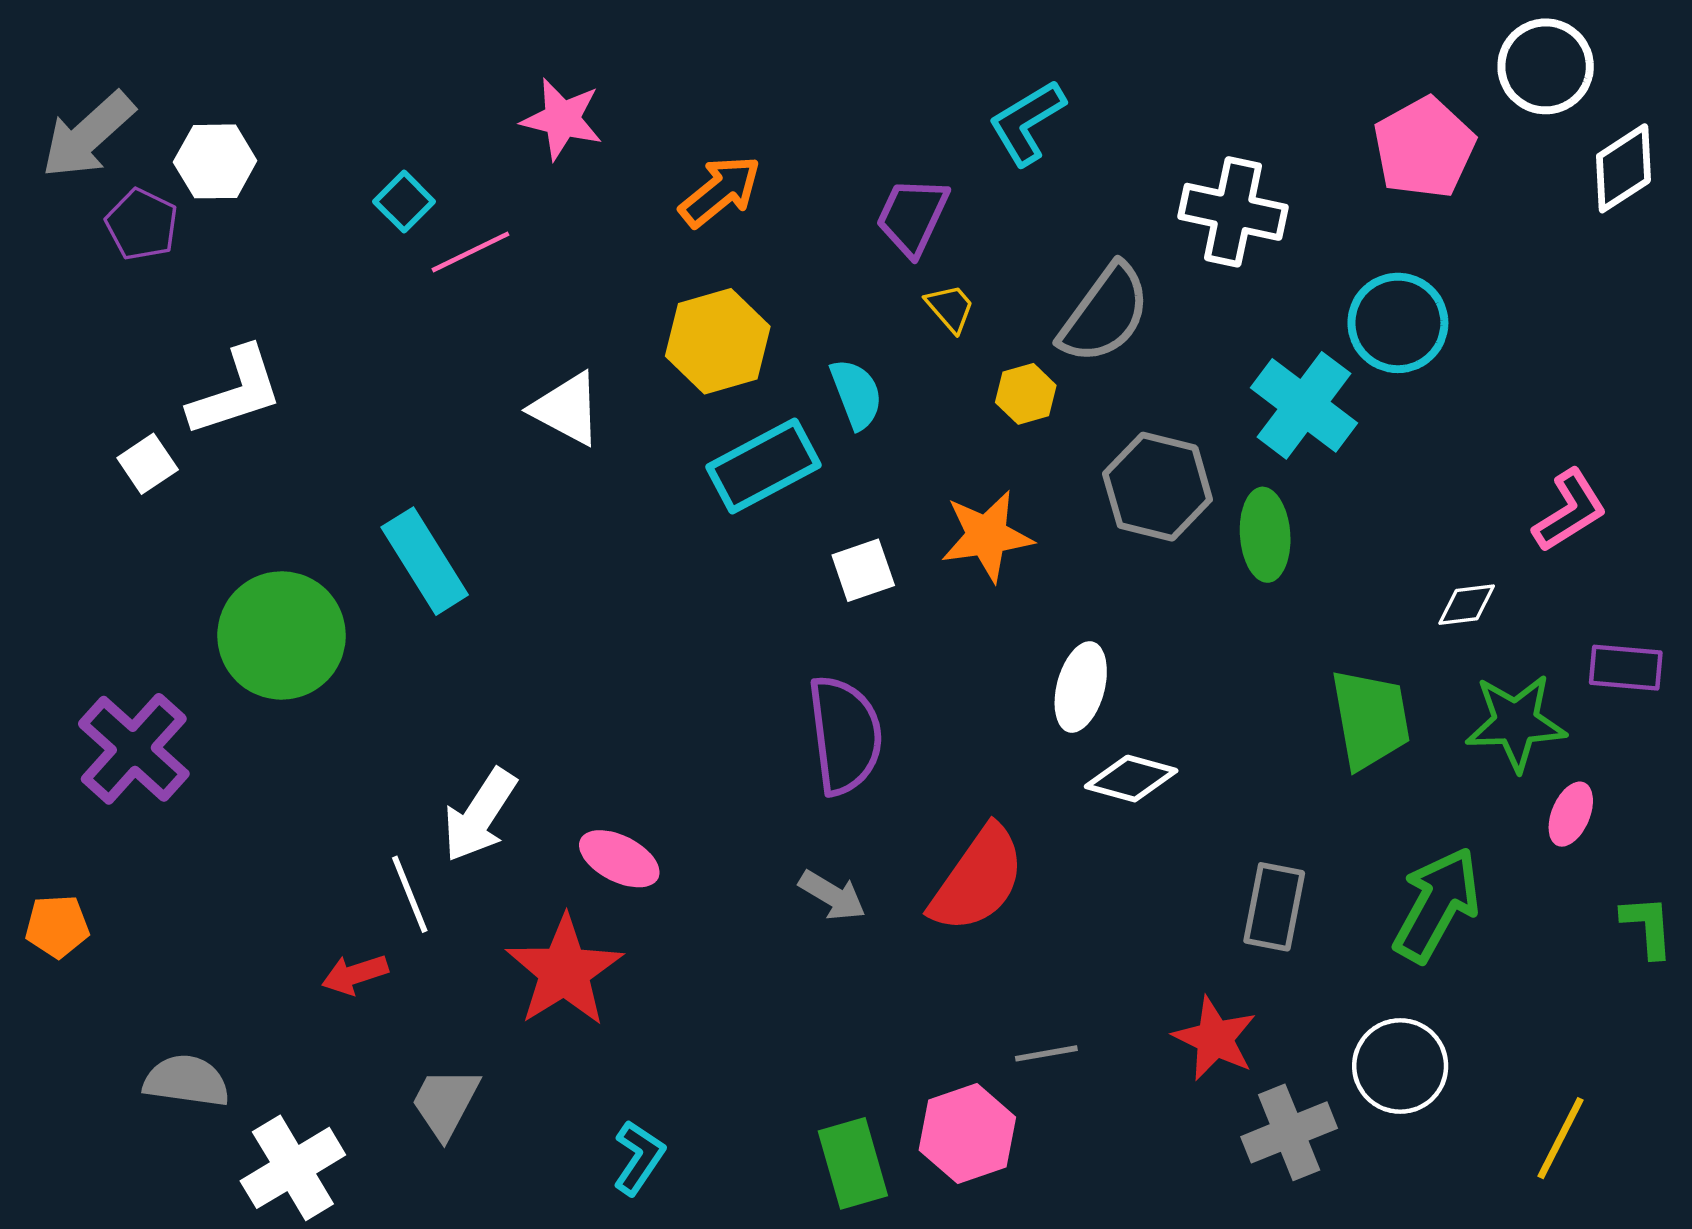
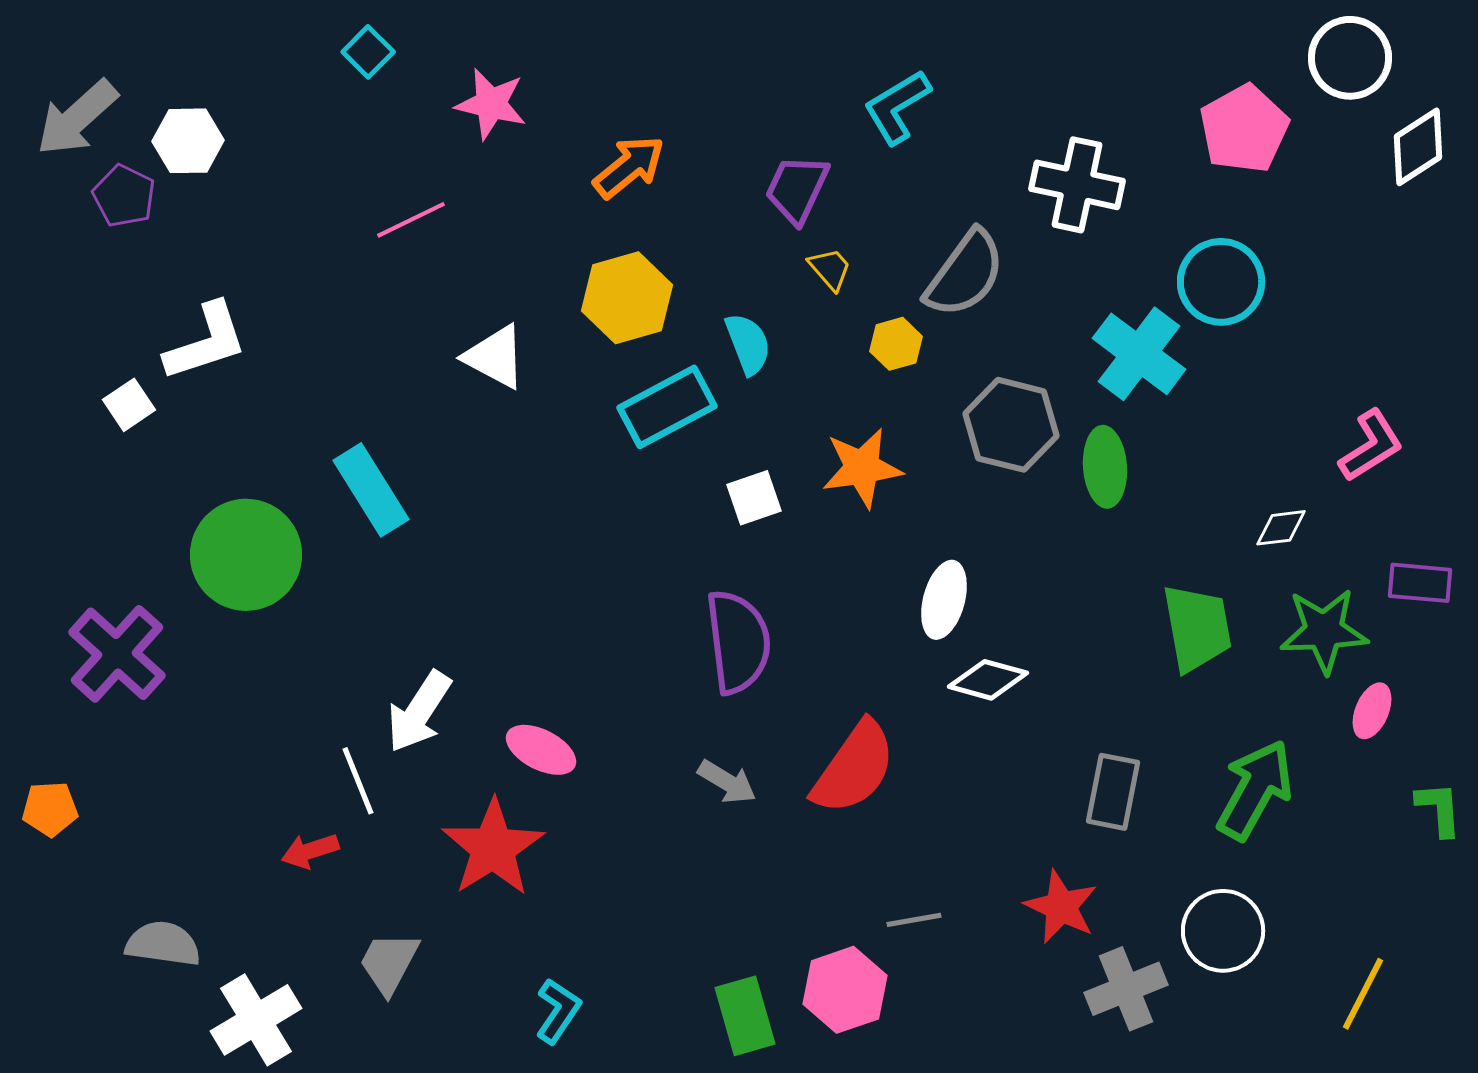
cyan square: (404, 202) -> (368, 52), moved

